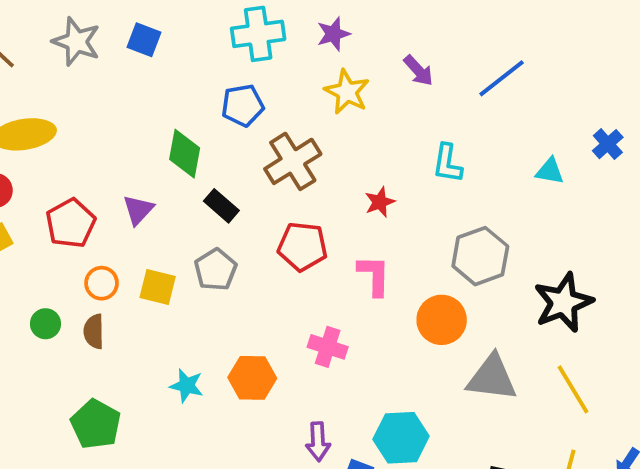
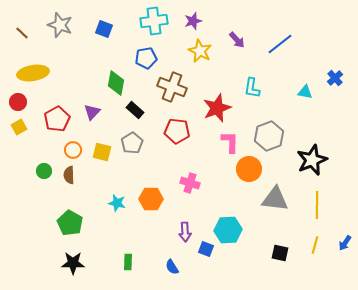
blue square: (144, 40) -> (104, 29), moved
brown cross: (293, 161) -> (172, 87), turned -36
red star: (380, 202) -> (217, 108), size x1.8
pink L-shape: (374, 275) -> (230, 142), moved
yellow line: (573, 389) -> (317, 205), turned 32

